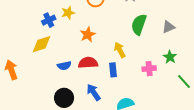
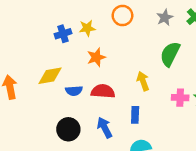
orange star: (88, 35) -> (96, 57), moved
yellow diamond: (41, 44) -> (50, 76), moved
pink cross: (149, 69) -> (180, 98), moved
blue rectangle: (113, 70) -> (135, 115), moved

